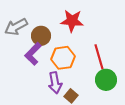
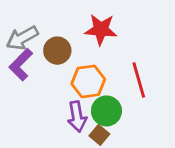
purple L-shape: (33, 54) -> (21, 65), moved
green circle: (106, 80) -> (106, 111), moved

